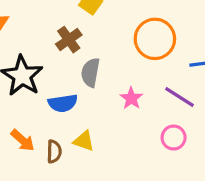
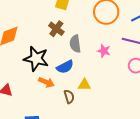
orange arrow: (23, 140) -> (46, 82), moved

